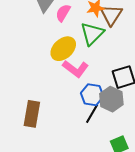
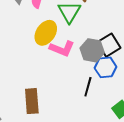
blue hexagon: (92, 95) -> (106, 67), moved
gray hexagon: (111, 99) -> (92, 50), moved

